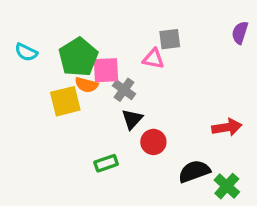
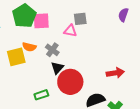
green pentagon: (78, 57) -> (24, 16), moved
pink square: (106, 70) -> (41, 21), moved
red circle: (153, 142) -> (70, 82), size x1.6

